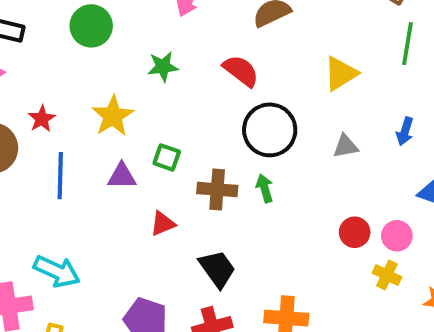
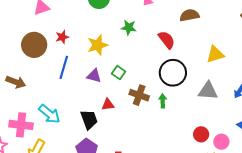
gray triangle: (346, 146) -> (208, 91), size x1.5
black trapezoid: (217, 269) -> (89, 120), moved

